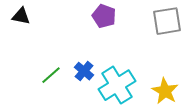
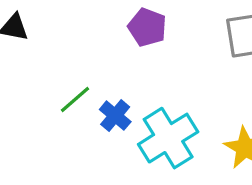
green line: (51, 75) -> (75, 100), moved

